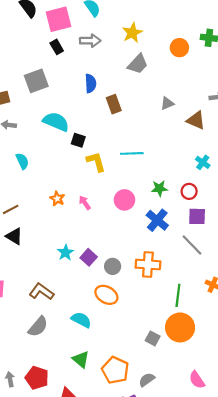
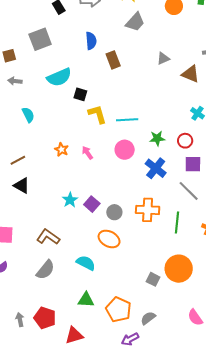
cyan semicircle: (56, 122) -> (59, 77), turned 135
cyan line: (132, 153) -> (127, 120), moved
green line: (178, 295) -> (177, 222), moved
green triangle: (81, 359) -> (86, 300), turned -36

